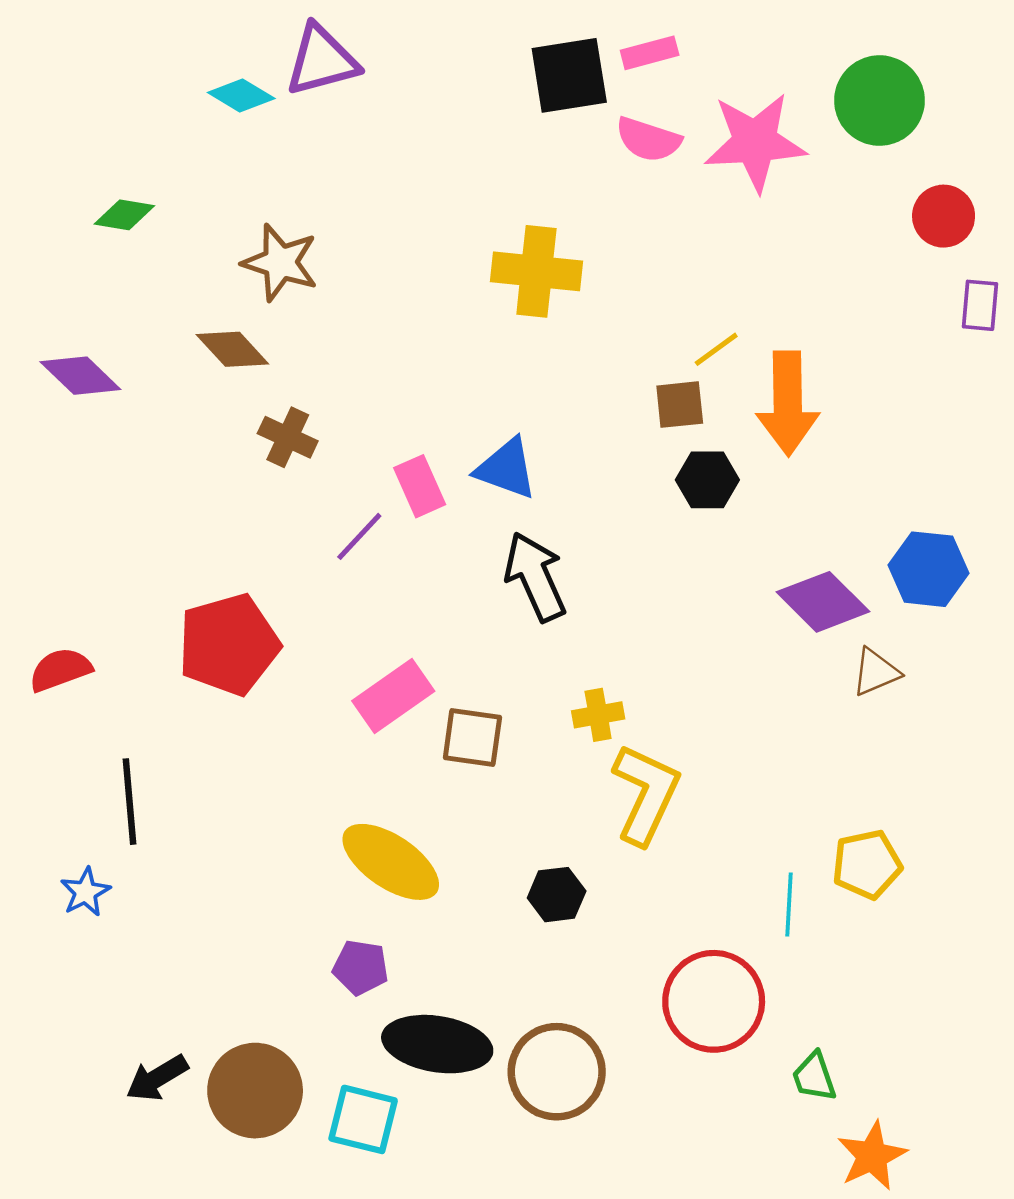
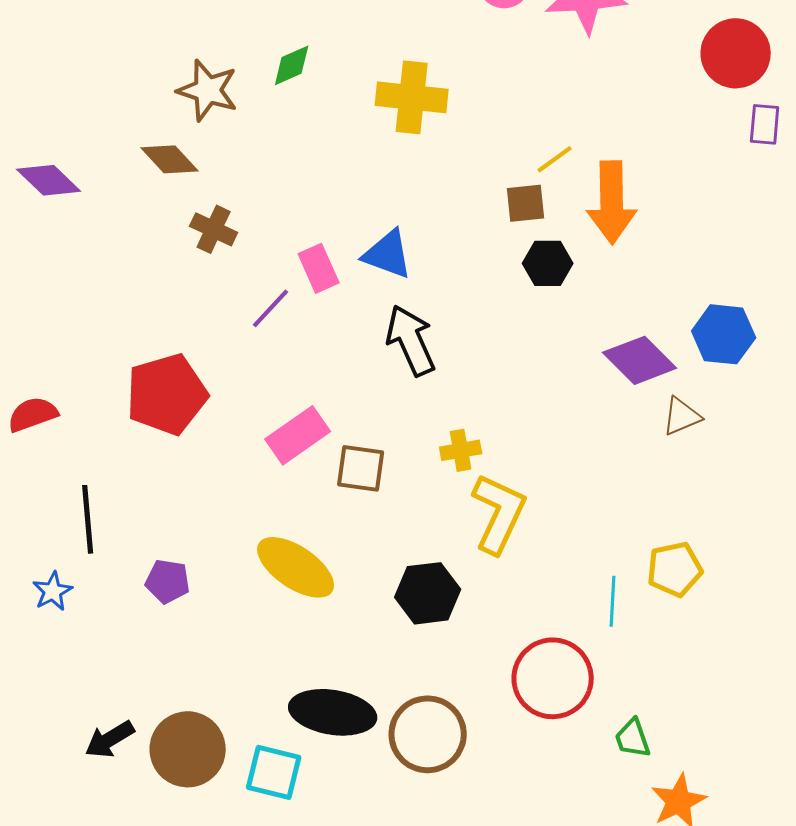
green diamond: (124, 215) -> (292, 65), moved, turned -33
red circle: (944, 216) -> (736, 53), size x1.4
black hexagon: (557, 895) -> (428, 593), size x1.4
purple pentagon: (361, 967) -> (168, 581), moved

